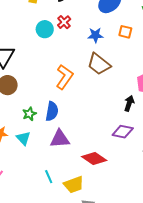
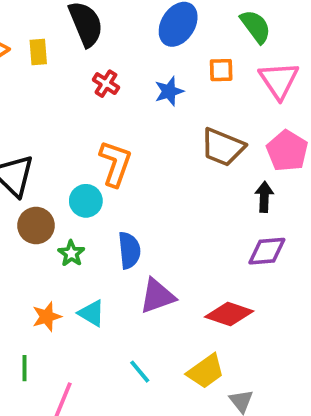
cyan circle: (45, 29) -> (86, 201), moved
brown trapezoid: (99, 64) -> (223, 147), moved
orange L-shape: (65, 77) -> (115, 163), moved
green star: (29, 114) -> (71, 253), moved
cyan line: (49, 177) -> (140, 372), moved

